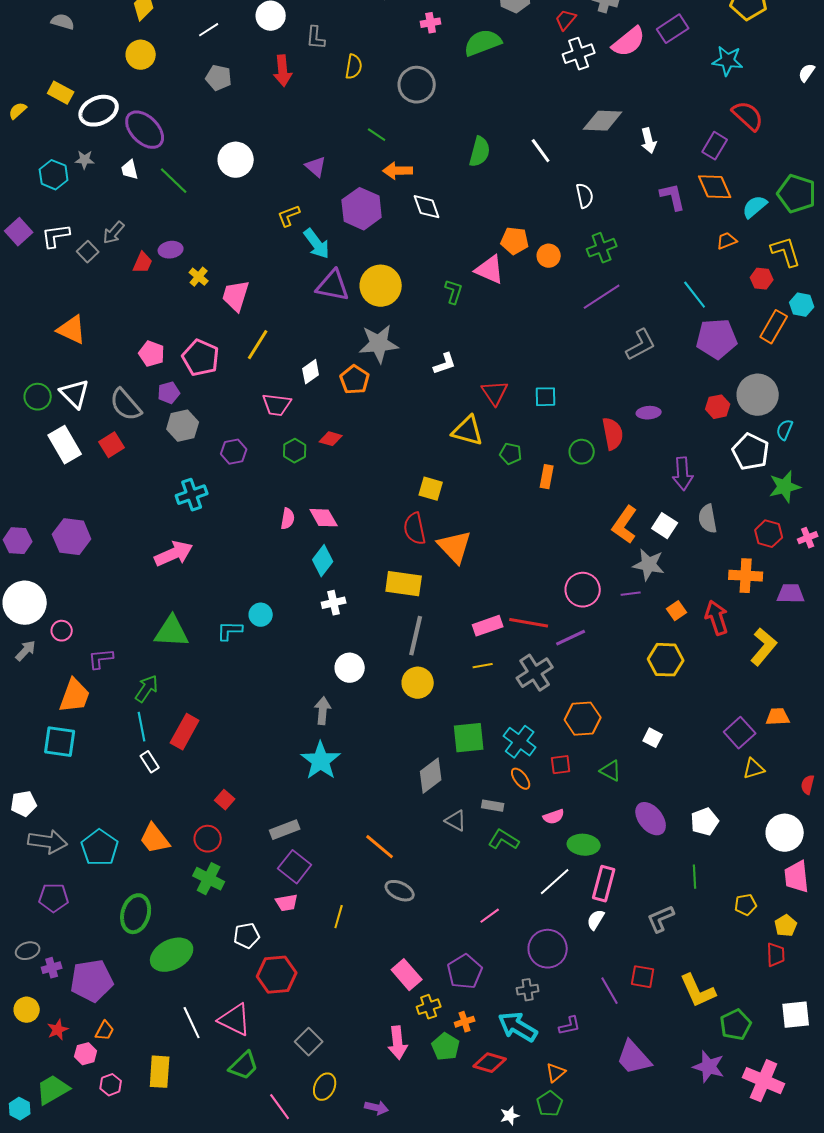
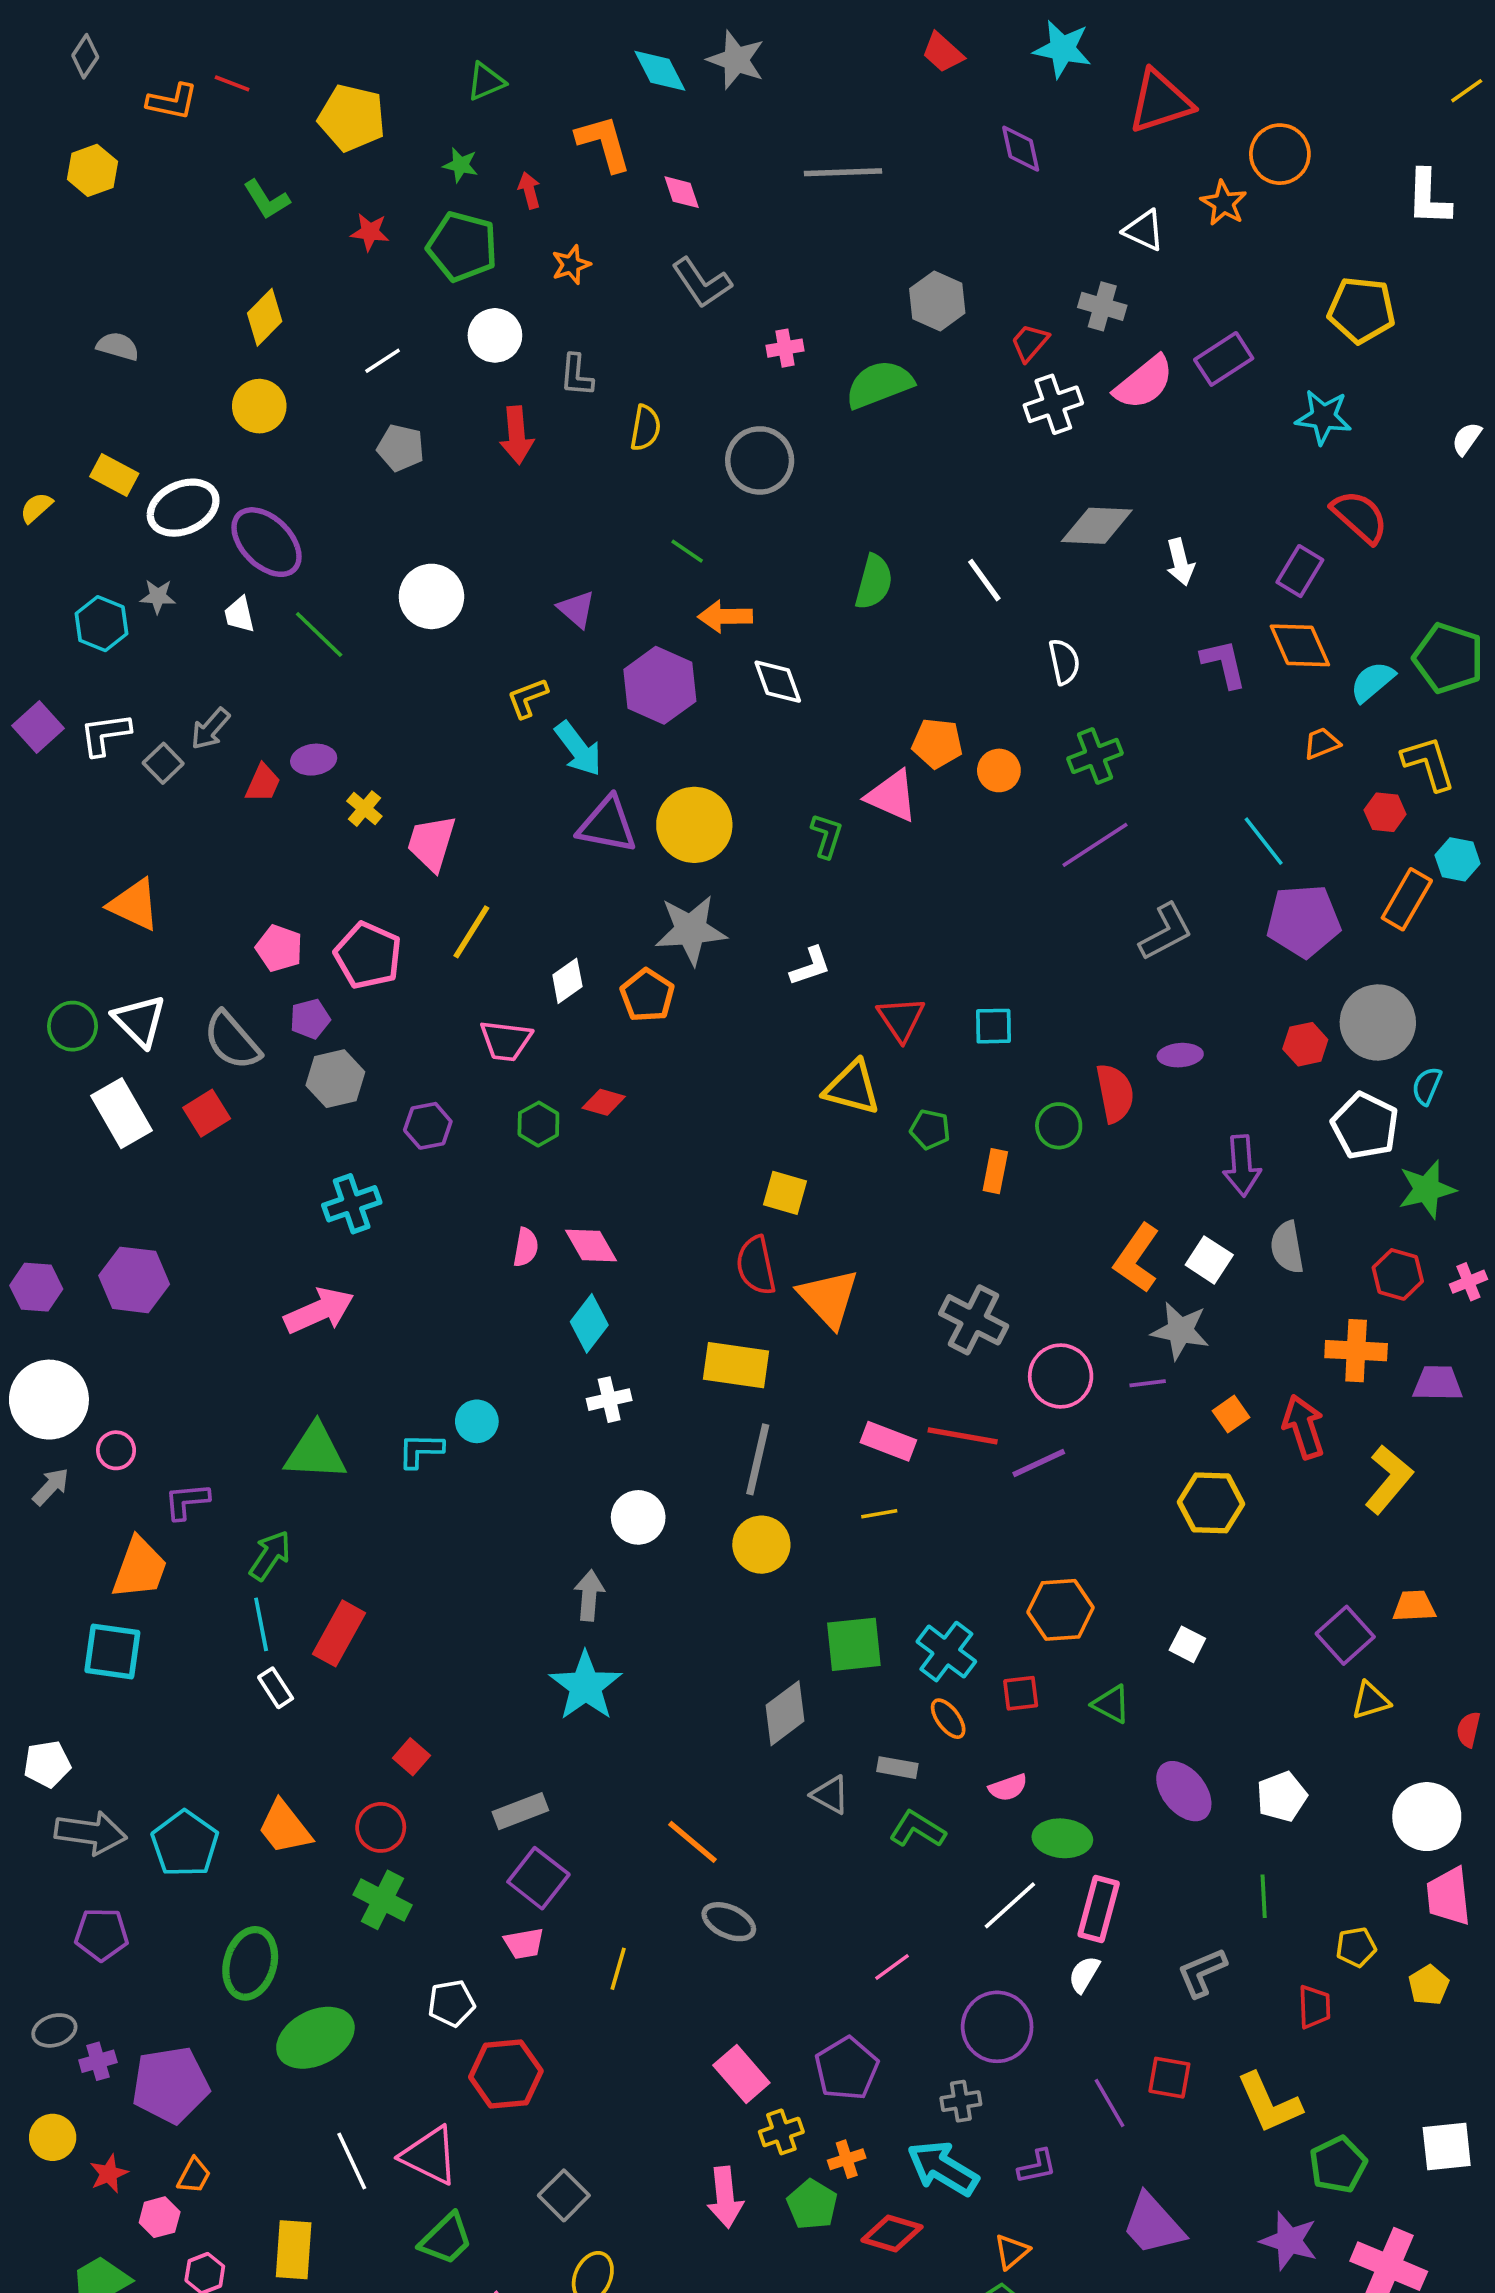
pink rectangle: (488, 626) -> (888, 1441), turned 40
gray cross: (535, 673) -> (974, 1320), moved, turned -30
red trapezoid: (776, 955) -> (1314, 2007), moved

